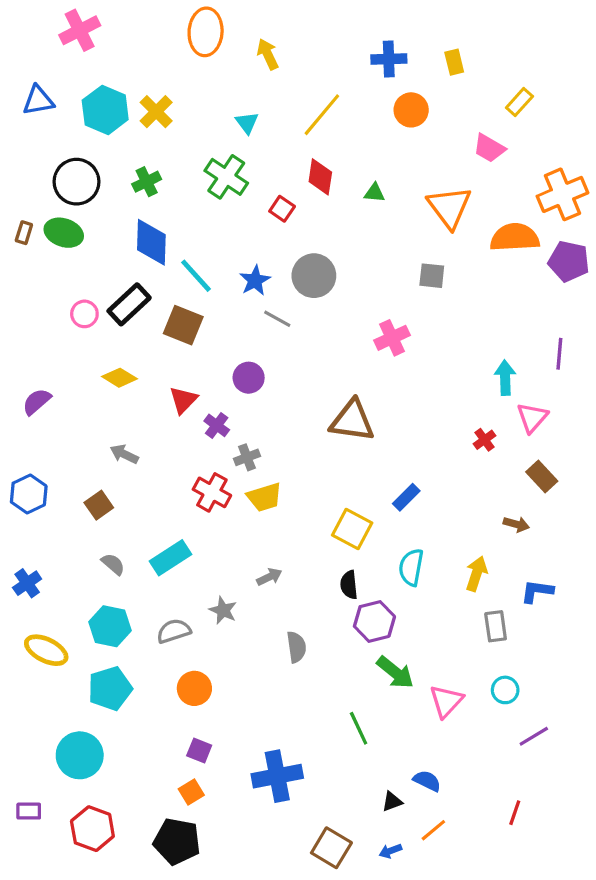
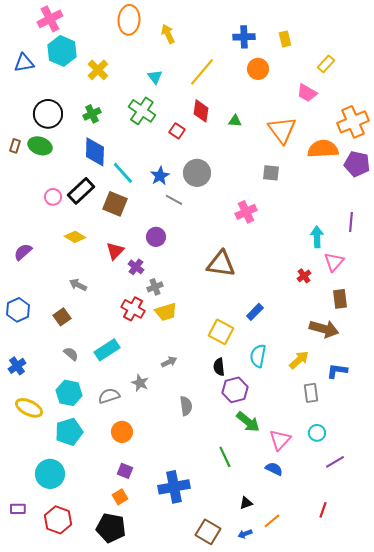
cyan hexagon: (105, 110) -> (62, 51), moved
brown rectangle: (542, 476) -> (340, 299), turned 36
brown arrow: (516, 524) -> (324, 329), size x1.8
yellow arrow: (476, 574) -> (299, 360), turned 30
blue semicircle: (427, 781) -> (274, 469), moved

